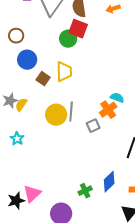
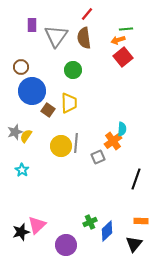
red square: (78, 29) -> (123, 57), moved, turned 30
blue circle: (27, 60) -> (32, 91), size x1.4
cyan semicircle: (117, 98) -> (122, 129), turned 72
blue diamond: (109, 182) -> (107, 231), moved

